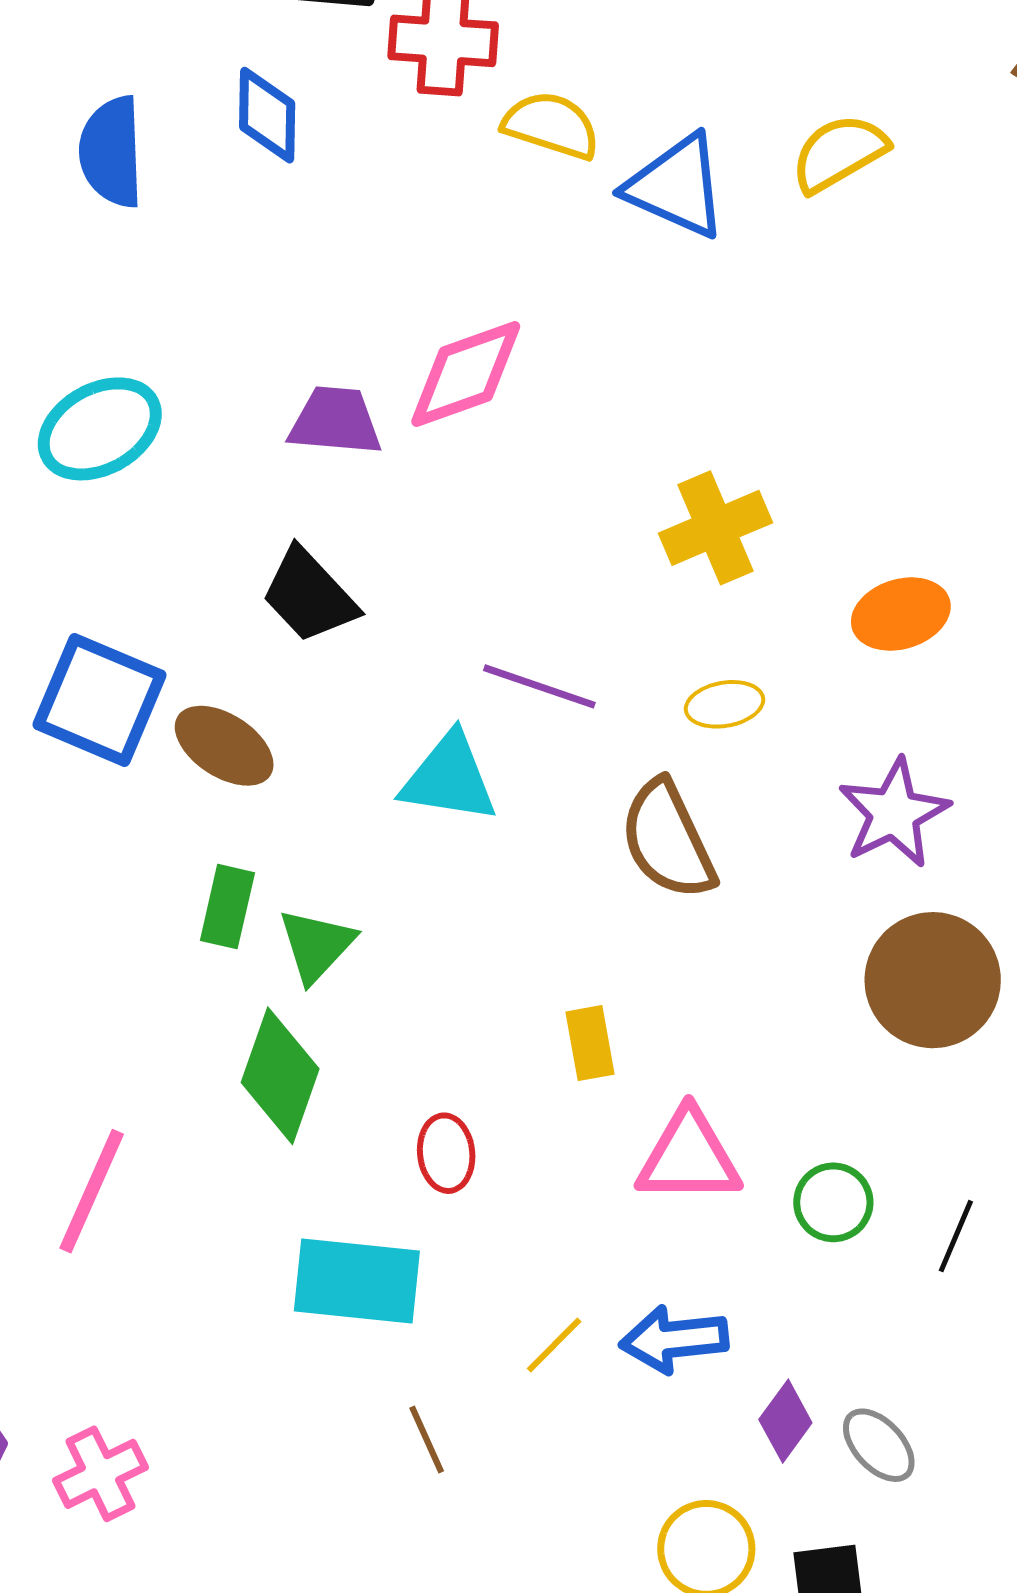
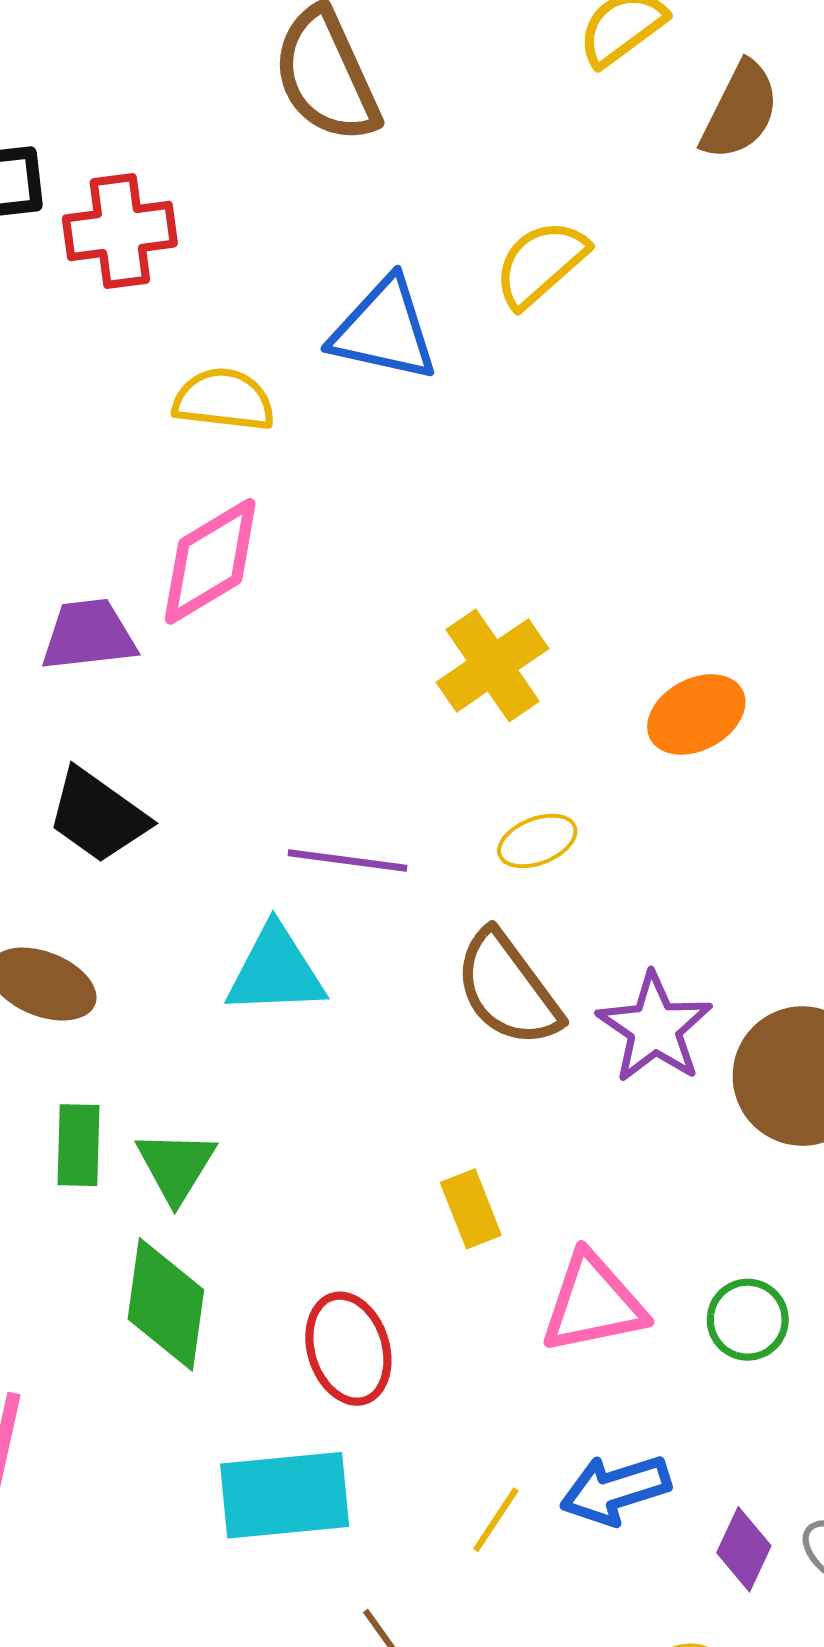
yellow semicircle: (551, 125) -> (224, 400), moved
purple star: (894, 813) -> (655, 1028), moved
red ellipse: (446, 1153) -> (348, 1349), size x1.4

